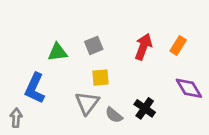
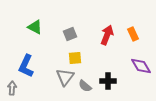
orange rectangle: (178, 45) -> (133, 34), turned -56
green triangle: (58, 52) -> (35, 27), moved, turned 35
black cross: (145, 108) -> (108, 81), turned -35

